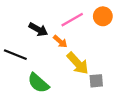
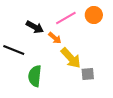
green semicircle: (38, 83) -> (35, 76), turned 55

